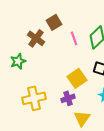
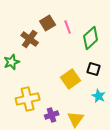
pink line: (74, 38) -> (68, 27), moved
purple cross: (68, 98) -> (52, 115), moved

